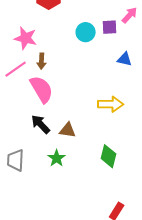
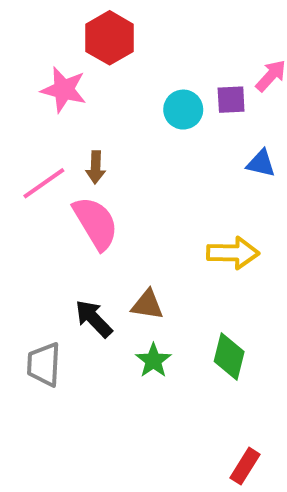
pink star: (26, 38) -> (64, 90), moved
black arrow: (41, 124) -> (94, 319), moved
green star: (57, 158) -> (153, 360), moved

